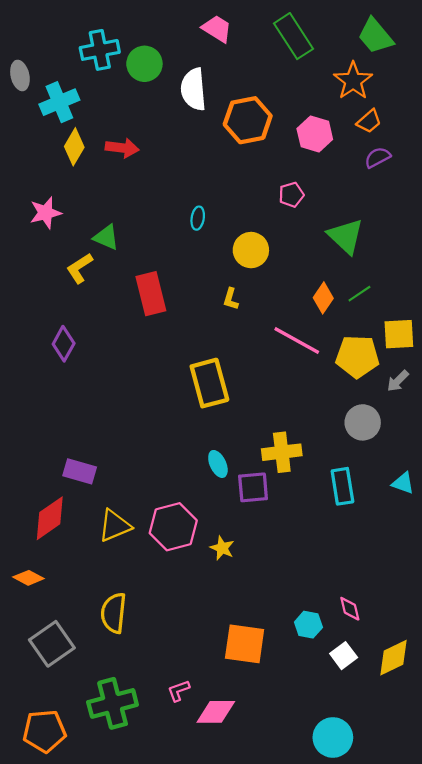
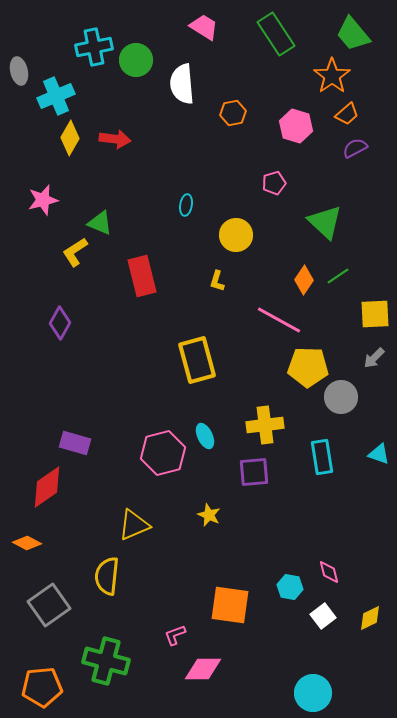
orange hexagon: (248, 120) -> (233, 113), size x0.6
yellow pentagon: (357, 356) -> (308, 367), moved
purple square: (253, 487) -> (254, 472), moved
yellow triangle: (115, 526) -> (134, 525), moved
pink hexagon: (173, 527) -> (163, 453), moved
yellow diamond: (394, 658) -> (370, 618), size x0.7
pink L-shape: (179, 691) -> (175, 635), moved
green cross: (113, 703) -> (106, 661), turned 30

